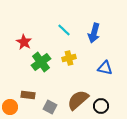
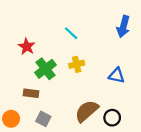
blue arrow: (94, 33) -> (123, 27), moved
brown rectangle: (28, 95) -> (31, 93), moved
gray square: (50, 107) -> (43, 119), moved

